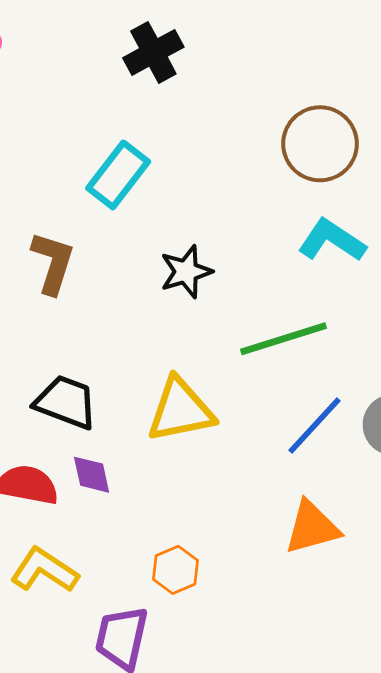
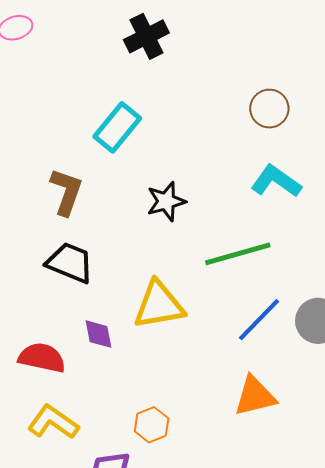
brown circle: (320, 144) -> (269, 109), size x0.7
black trapezoid: (66, 402) -> (70, 263), moved
purple diamond: (92, 475) -> (99, 334), moved

